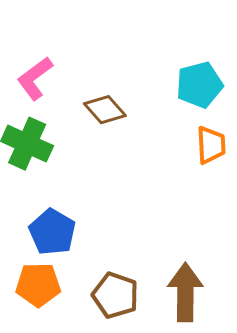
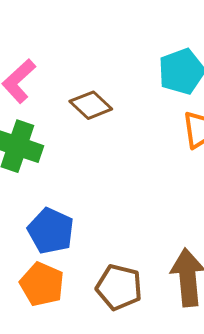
orange pentagon: (38, 285) -> (42, 284), turned 30

